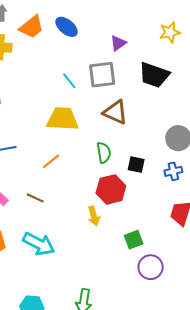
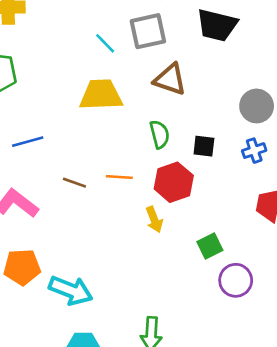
orange line: (51, 161) -> (119, 177), moved, turned 48
brown line: (35, 198) -> (74, 183), moved
cyan arrow: (39, 244) -> (71, 290), moved

